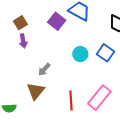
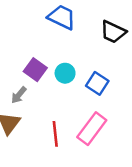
purple square: (57, 21) -> (35, 70), moved
blue square: (105, 53) -> (97, 83), moved

